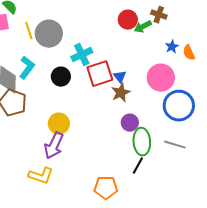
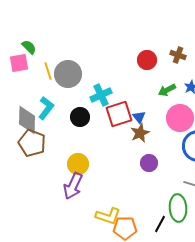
green arrow: (143, 27) -> (167, 90), moved
green ellipse: (142, 142) -> (178, 208), moved
black line: (138, 166) -> (160, 224), moved
yellow L-shape: (41, 176) -> (108, 216), moved

